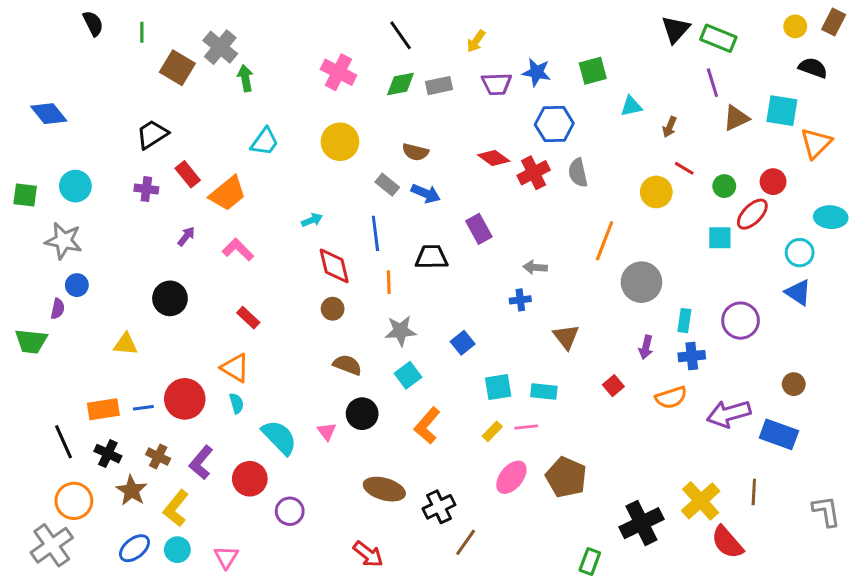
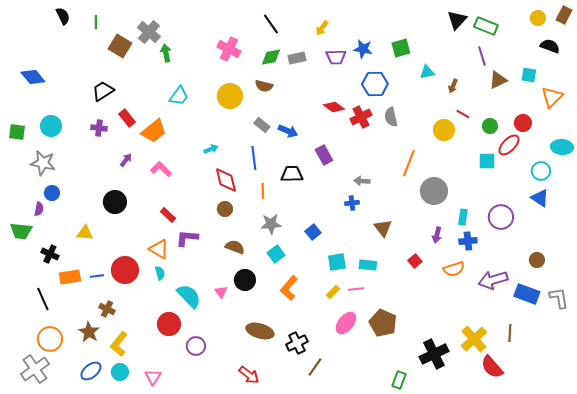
cyan square: (782, 111) -> (529, 75), size x0.7
brown semicircle: (415, 152) -> (264, 86), moved
black cross: (108, 454) -> (50, 254), moved
purple L-shape: (201, 462) -> (187, 238), moved, turned 55
gray L-shape: (826, 511) -> (559, 298), moved

